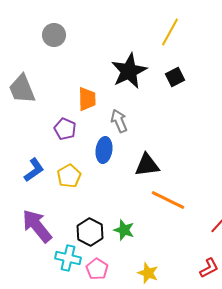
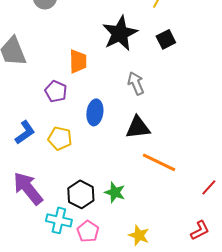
gray arrow: (119, 121) -> (136, 83), moved
yellow pentagon: (69, 176) -> (60, 138), turned -30

